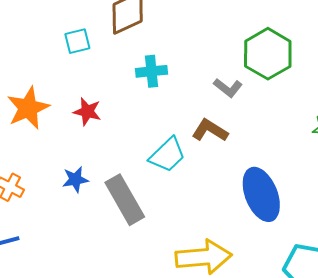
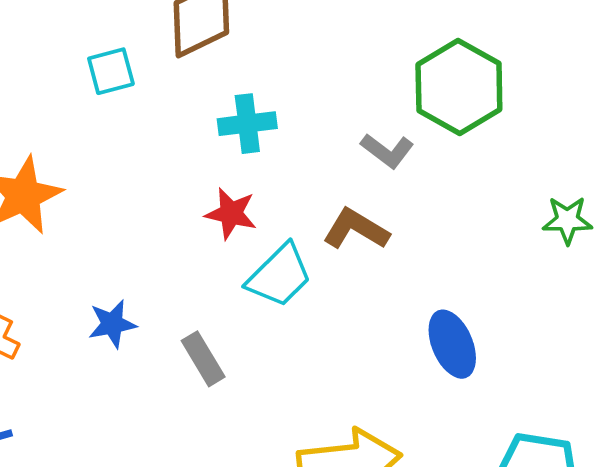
red star: (87, 112) -> (231, 213), moved
blue ellipse: (261, 194) -> (452, 344), size x0.7
gray rectangle: (125, 200) -> (203, 359), size x0.6

